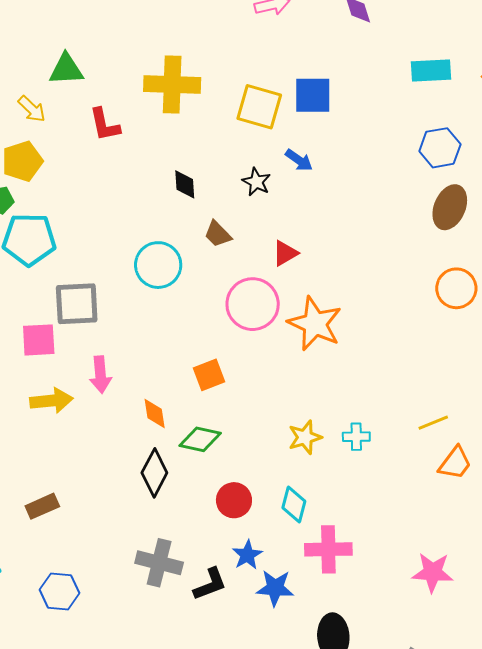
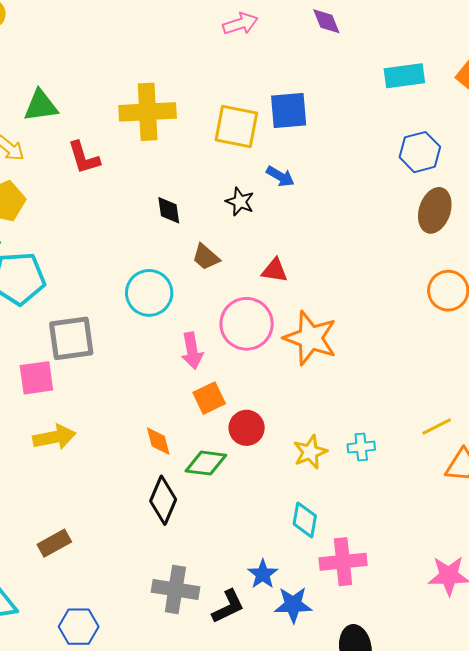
red triangle: (285, 253) -> (275, 270), turned 44
pink arrow: (100, 375) -> (192, 351), moved
red circle: (234, 500) -> (247, 428), moved

